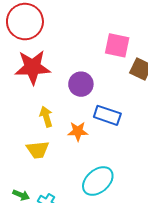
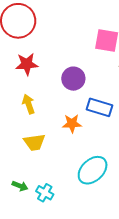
red star: (33, 67) -> (27, 64), size x0.7
yellow arrow: (46, 117) -> (29, 104), moved

